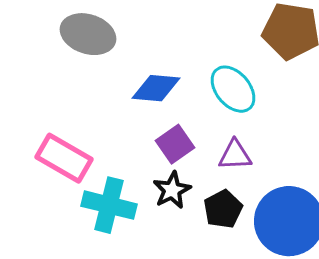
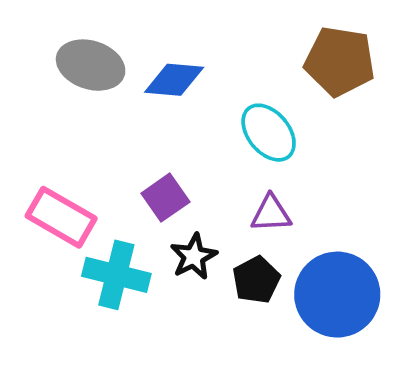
blue diamond: (156, 88) -> (174, 80), moved
purple square: (175, 144) -> (165, 198), moved

